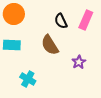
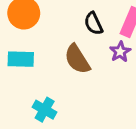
purple star: (79, 62) -> (120, 52), moved

